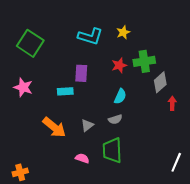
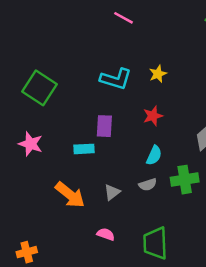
green cross: (144, 61) -> (185, 180), moved
green trapezoid: (112, 150) -> (155, 243), moved

